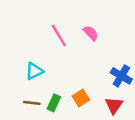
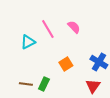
cyan triangle: (34, 71) -> (28, 42), moved
orange square: (81, 98) -> (66, 64), moved

